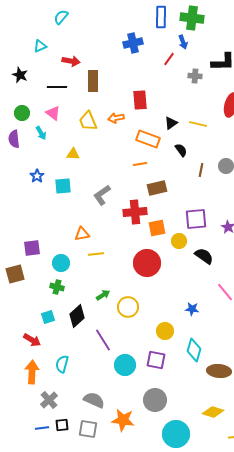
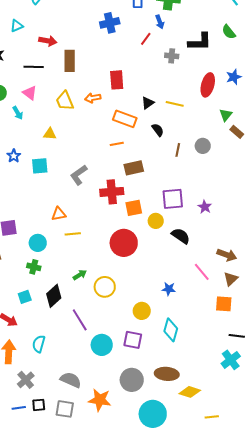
brown ellipse: (219, 371) -> (167, 374), moved

